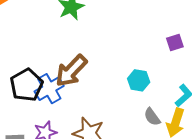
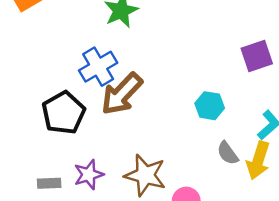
purple square: (175, 42) -> (257, 56), size x1.4
blue cross: (49, 89) -> (98, 67), moved

